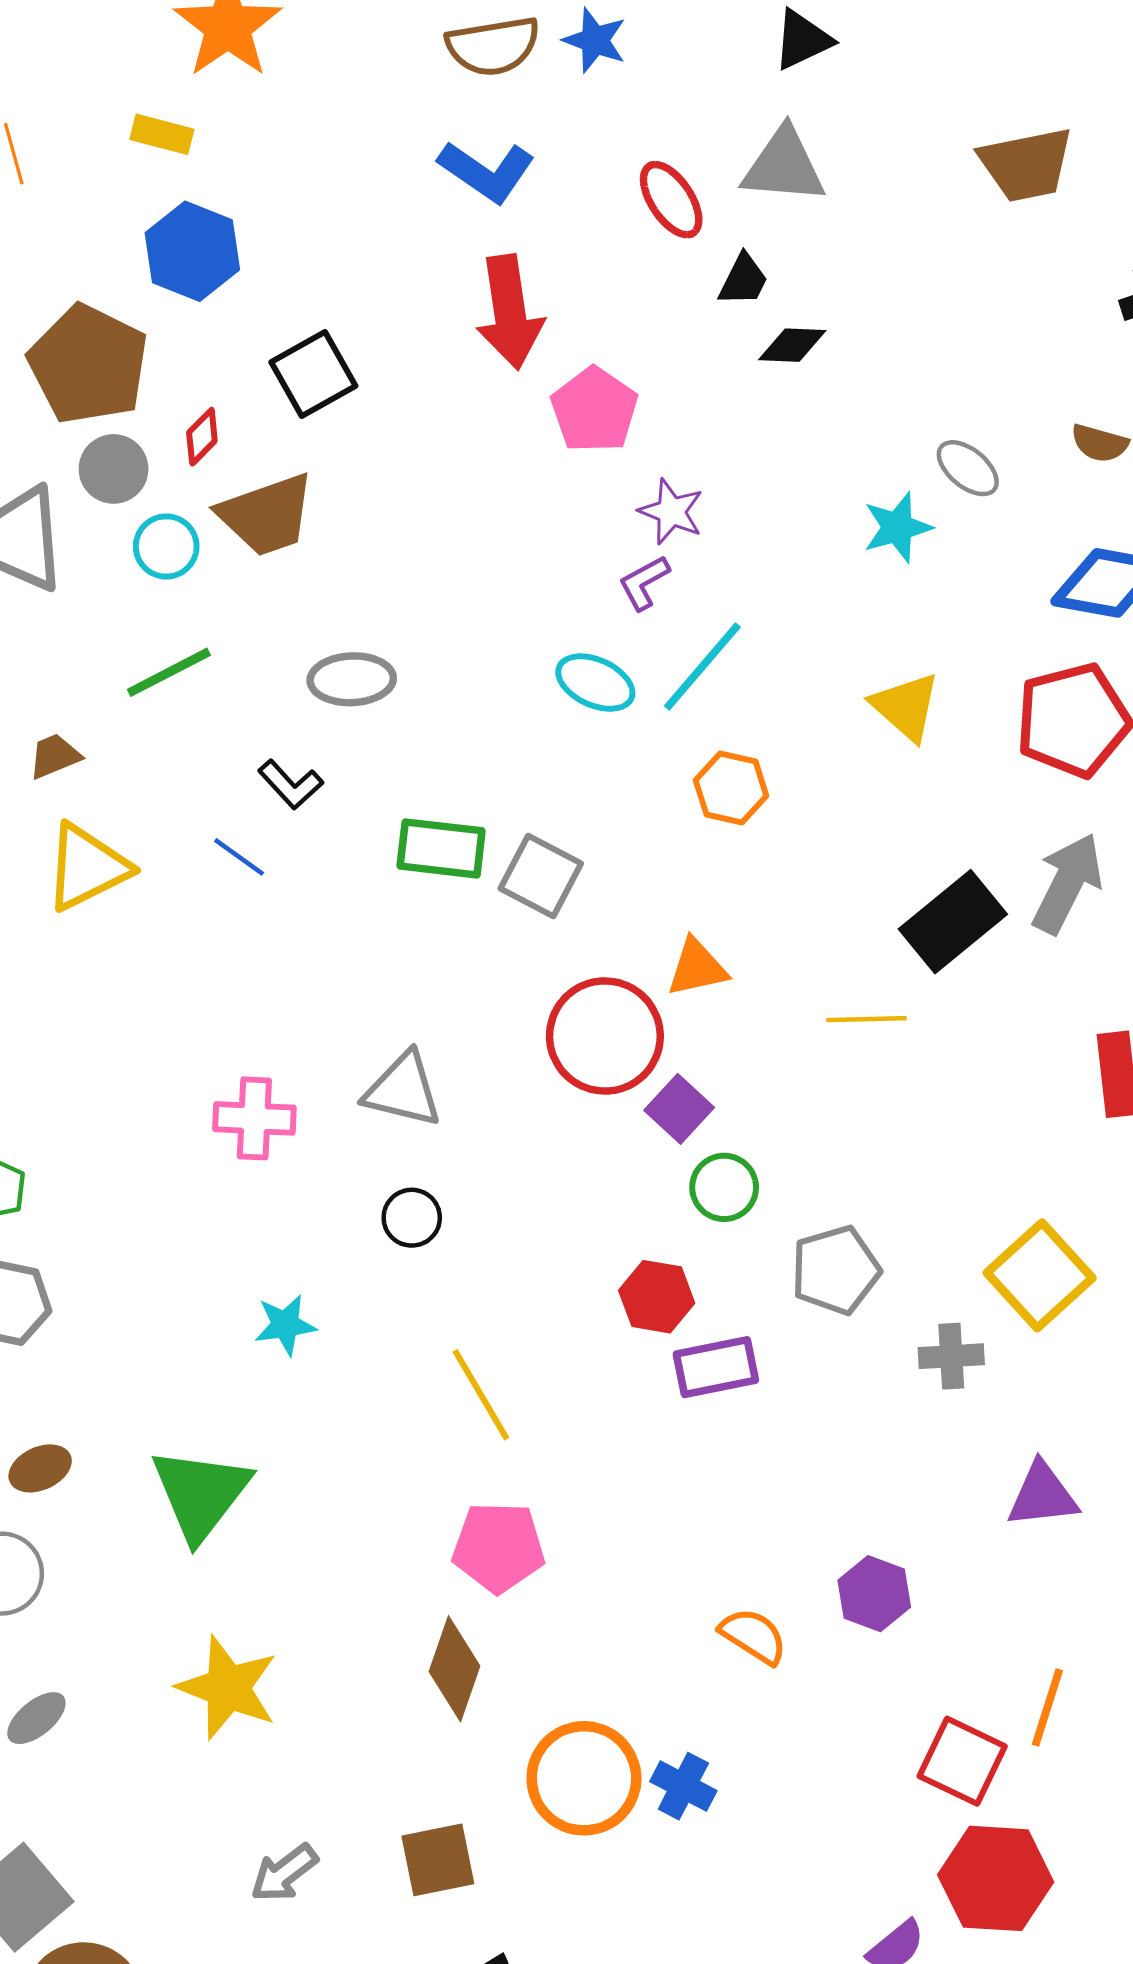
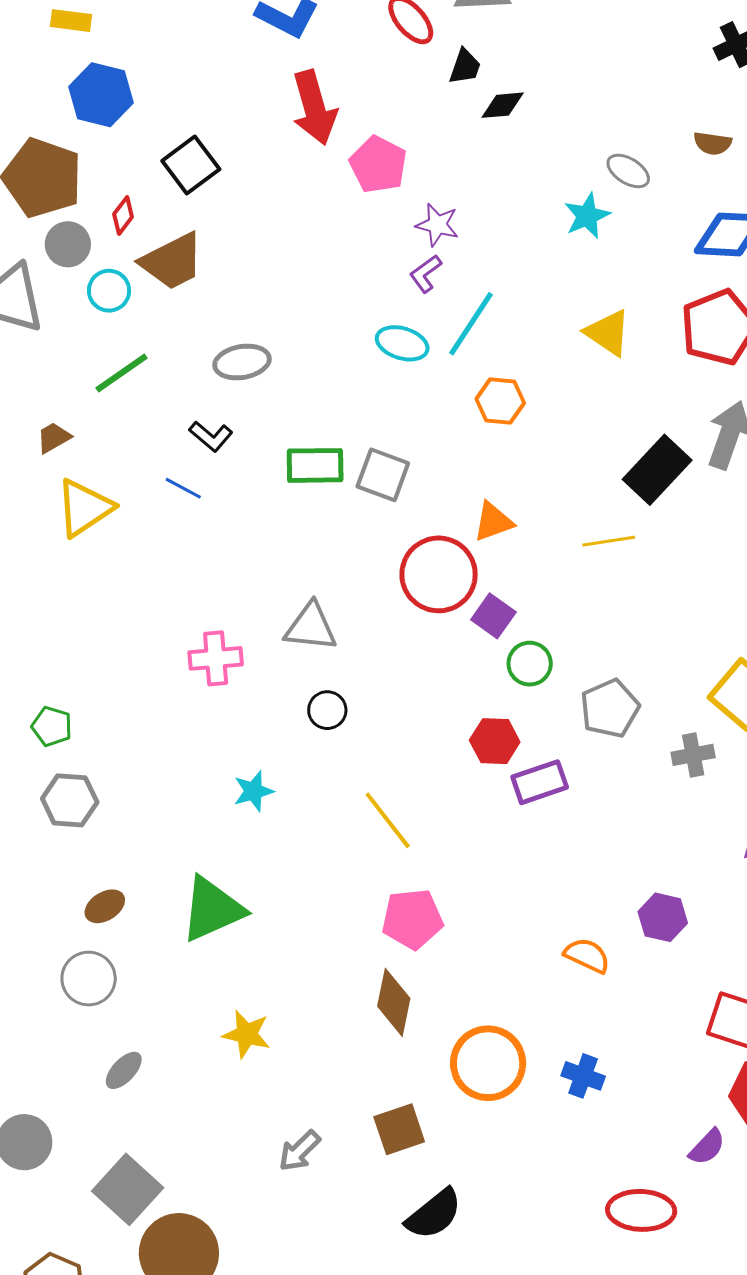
green triangle: (201, 1494) -> (212, 909), turned 36
yellow star: (228, 1688) -> (247, 1034), size x0.7
blue cross: (683, 1786) -> (583, 1076), moved

